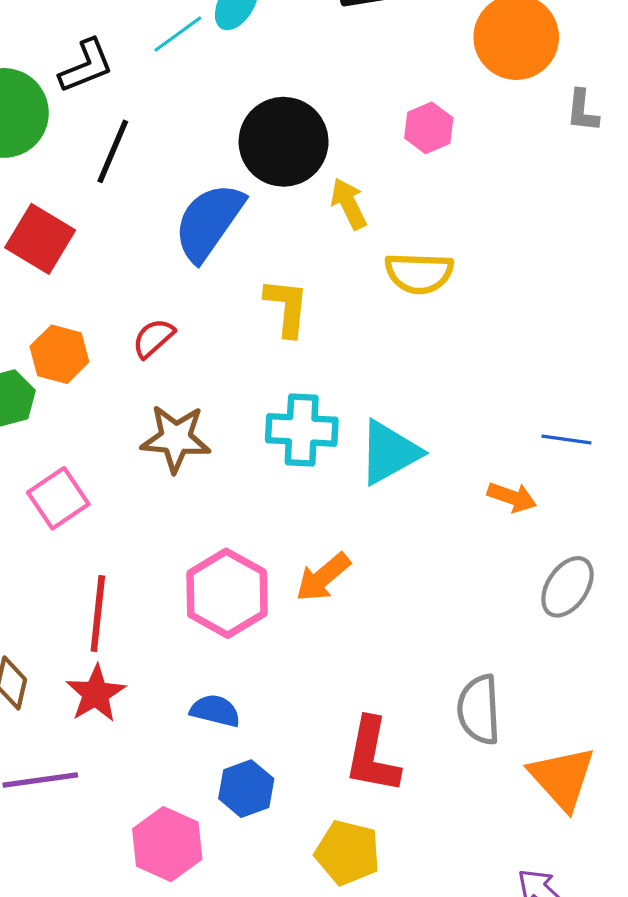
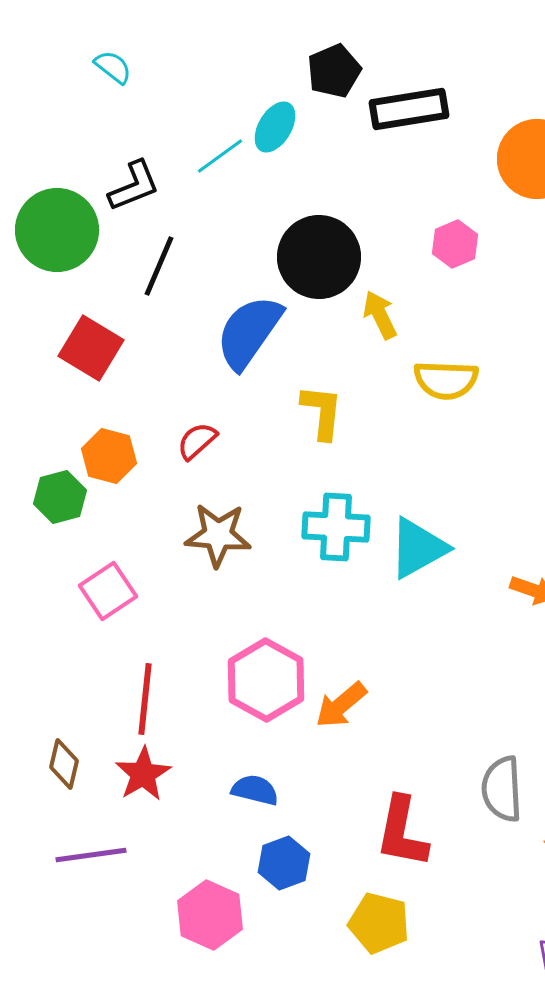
orange arrow: (323, 577) -> (341, 705), moved

